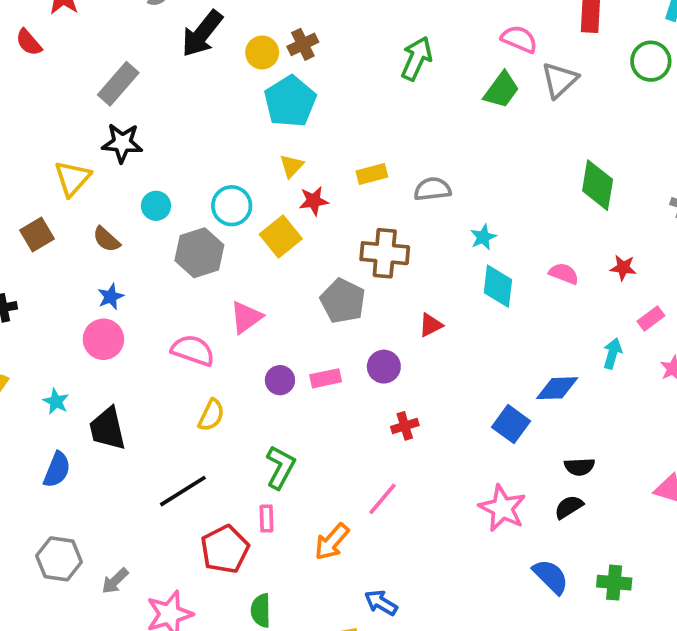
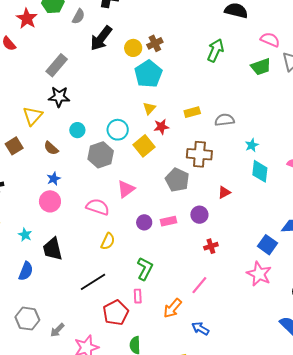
green trapezoid: (502, 90) -> (261, 67), turned 35
pink star: (502, 508) -> (259, 274), moved
blue arrow: (381, 603) -> (200, 329), moved

